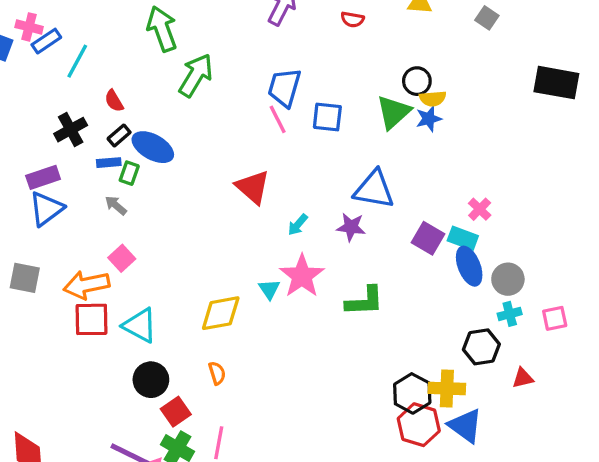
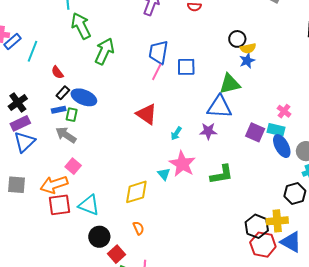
green triangle: (394, 112) -> (230, 84), moved, turned 35
pink line: (278, 119) -> (157, 72), turned 60
black cross: (71, 130) -> (18, 102), moved
gray arrow: (116, 205) -> (66, 135), size x1.5

